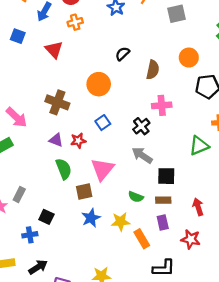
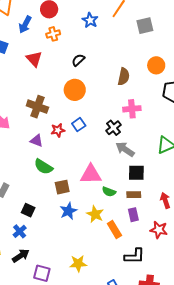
black semicircle: (122, 54) -> (78, 60), moved
red star: (78, 141) -> (58, 130), moved
gray arrow: (142, 155) -> (125, 149), moved
green semicircle: (64, 169) -> (43, 167), turned 144
pink triangle: (103, 169) -> (91, 174), moved, turned 50
yellow star: (120, 222) -> (95, 214), turned 30
blue cross: (30, 235) -> (20, 231), moved, turned -32

